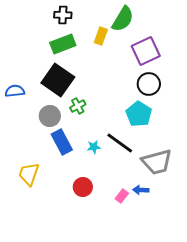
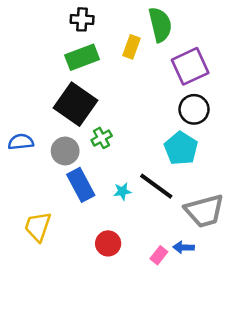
green semicircle: (123, 19) -> (160, 25), turned -44
blue semicircle: (15, 91) -> (21, 142), moved

